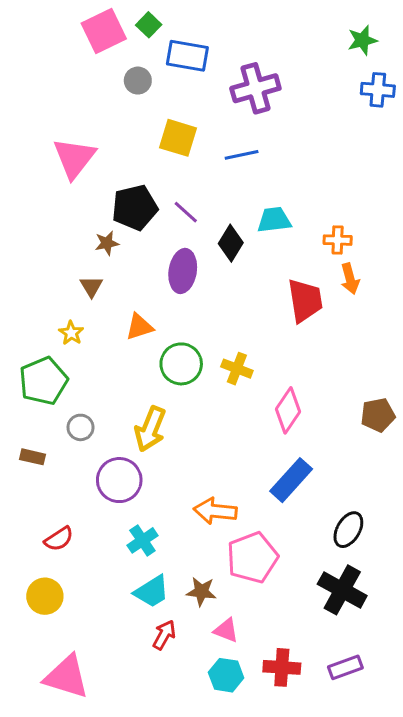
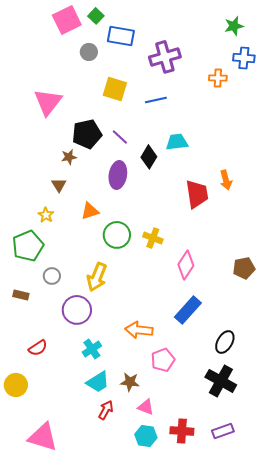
orange cross: (338, 240) -> (218, 78), moved
pink pentagon: (252, 557) -> (163, 360), size x0.7
yellow circle: (45, 596) -> (16, 385), moved

